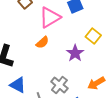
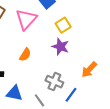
yellow square: (93, 36) -> (63, 25), moved, turned 35
orange semicircle: (42, 42) -> (25, 55), moved

